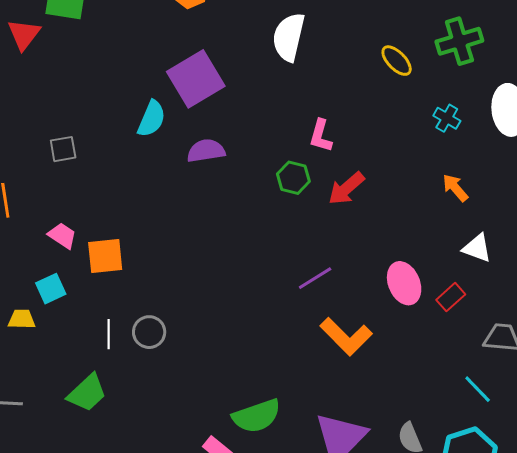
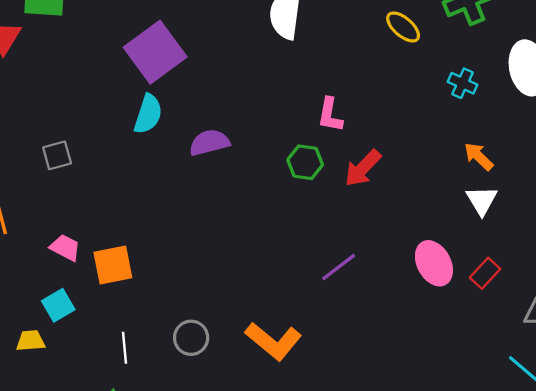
purple square: (196, 79) -> (155, 52), moved
white triangle: (477, 248) -> (482, 200), moved, turned 44
gray circle: (149, 332) -> (191, 338), moved
orange L-shape: (346, 336) -> (273, 341), moved

